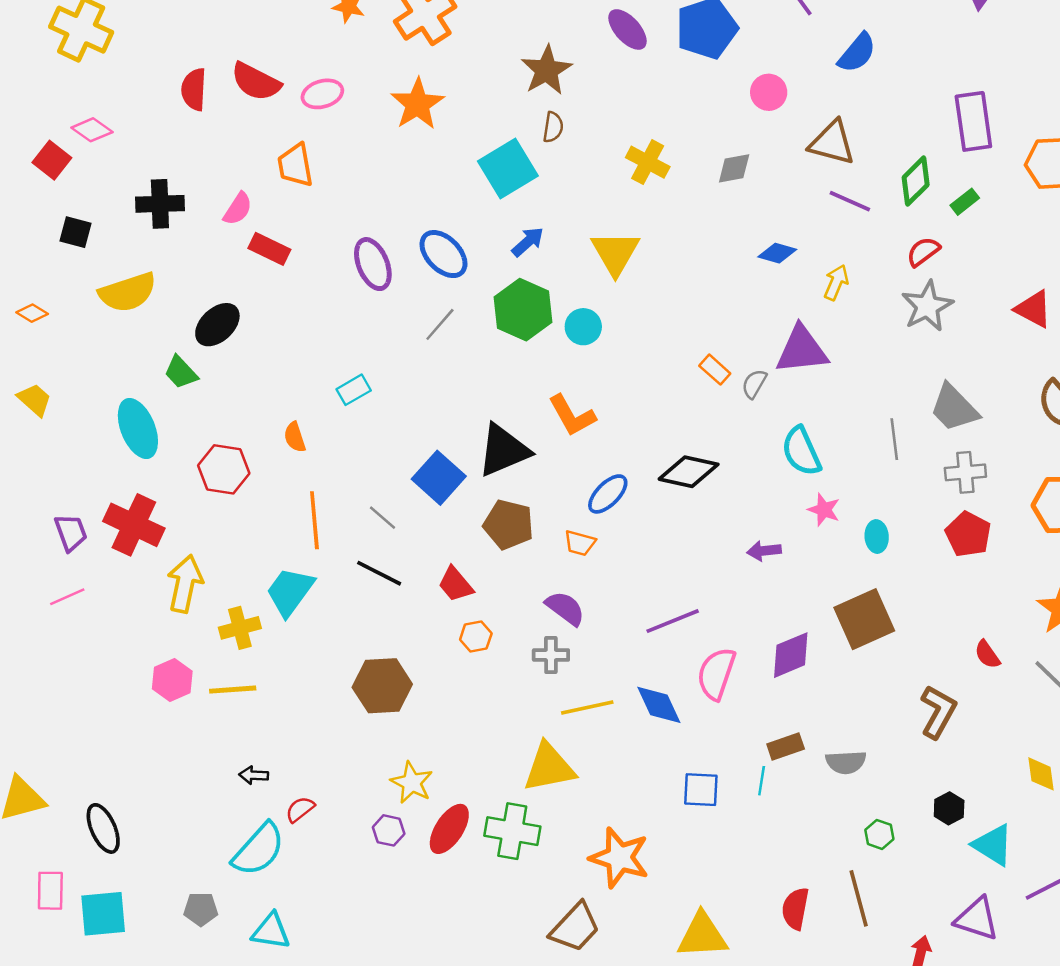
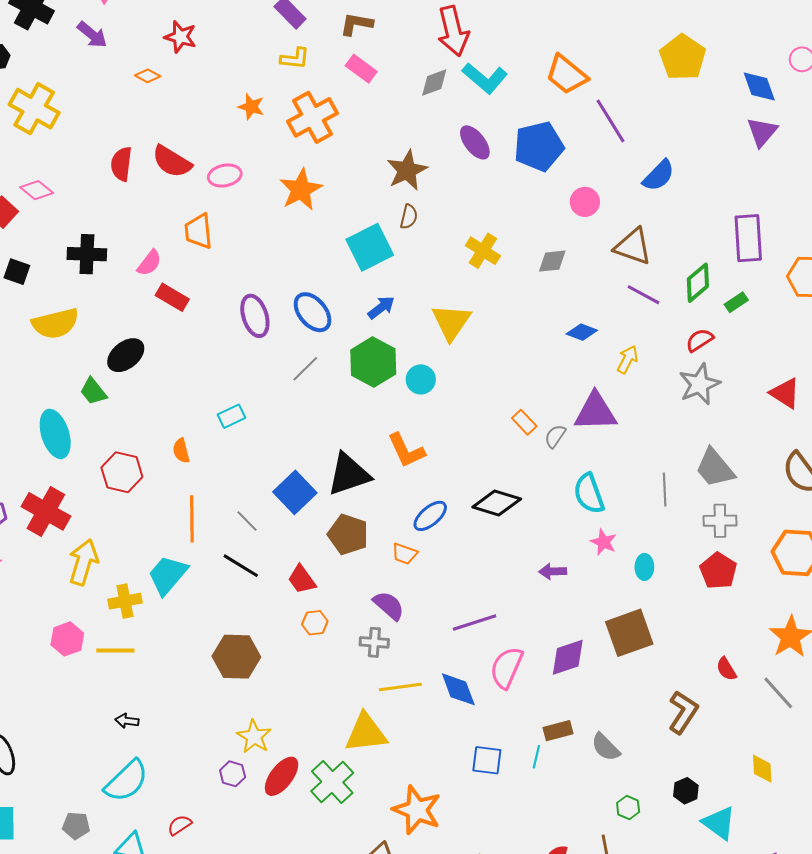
gray semicircle: (846, 762) -> (606, 747), turned 44
red semicircle: (300, 809) -> (180, 825), moved
green cross: (512, 831) -> (332, 782), turned 33

